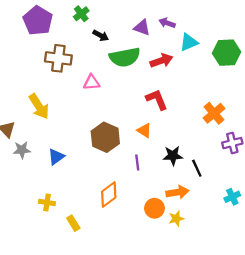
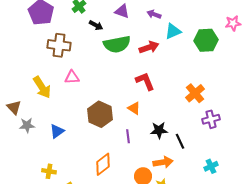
purple triangle: (142, 27) -> (122, 11), moved
pink triangle: (92, 82) -> (72, 77), moved

